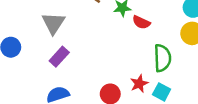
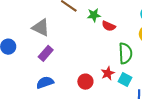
gray triangle: (53, 23) -> (41, 28), turned -36

